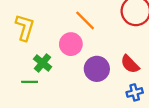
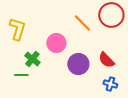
orange line: (85, 20) -> (82, 23), moved
blue cross: (135, 92) -> (110, 84), turned 32

